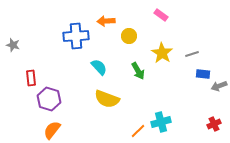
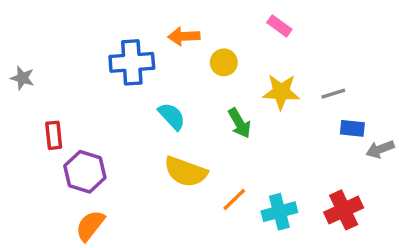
yellow star: (162, 53) -> (281, 92), turned -30
red cross: (214, 124) -> (344, 210), moved, size x1.5
orange line: (138, 131) -> (234, 200), moved

